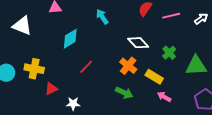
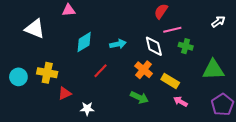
pink line: (171, 16) -> (172, 30), moved
cyan arrow: (102, 17) -> (118, 44), moved, turned 112
white diamond: (138, 43) -> (154, 46), turned 30
green cross: (169, 53) -> (186, 46), moved, turned -32

